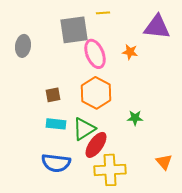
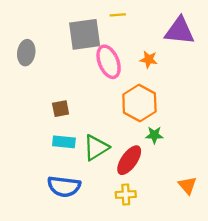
orange hexagon: (96, 93) -> (139, 103), moved
red ellipse: (96, 145) -> (129, 160), moved
yellow cross: (110, 170) -> (126, 194), size x0.6

